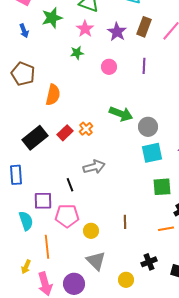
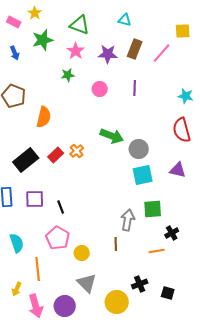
purple star: (117, 32) -> (108, 54), turned -30
gray arrow: (94, 167) -> (128, 220), moved, turned -65
purple square: (43, 201) -> (35, 199), moved
pink pentagon: (67, 216) -> (58, 238), turned 30
yellow circle: (126, 280) -> (117, 302), size x1.5

